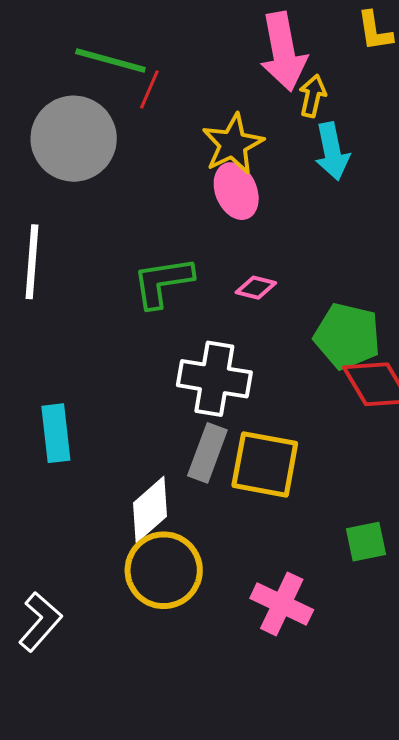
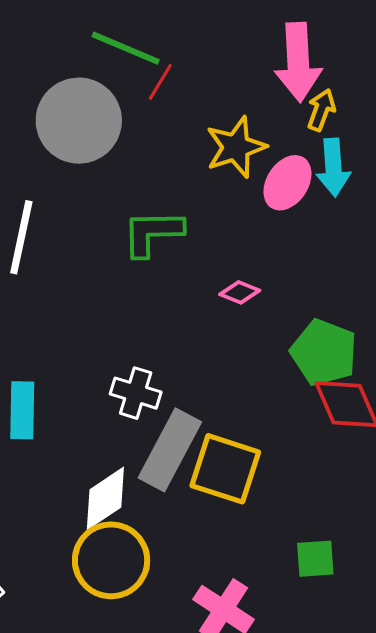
pink ellipse: (236, 191) -> (287, 183), moved, turned 48
green L-shape: (163, 282) -> (152, 233), moved
white cross: (214, 379) -> (136, 393), moved, size x0.7
gray rectangle: (207, 453) -> (170, 450), size x1.4

